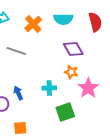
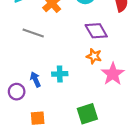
cyan cross: (49, 88) -> (60, 74), moved
green square: (65, 112) -> (87, 114), moved

